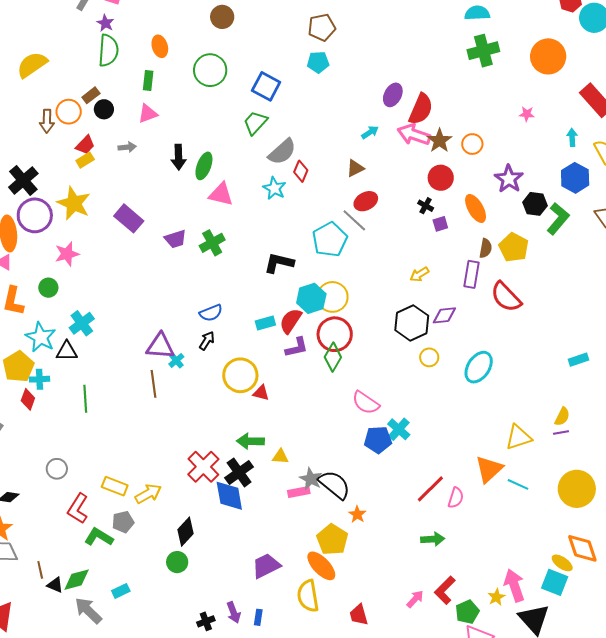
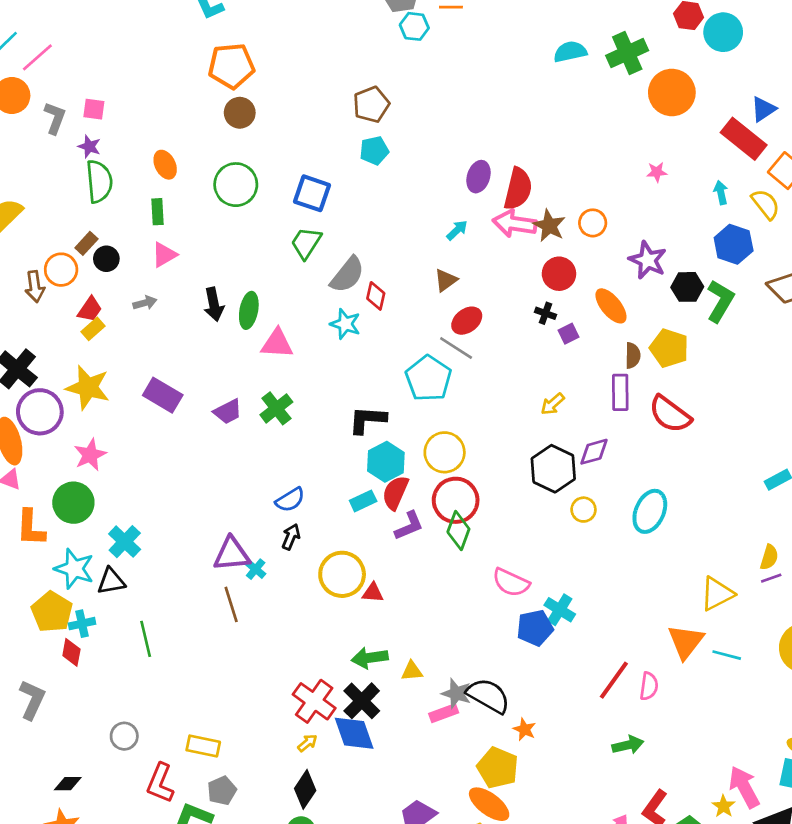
green cross: (483, 51) -> (627, 53), moved
green circle: (48, 288) -> (73, 503), size x1.6
cyan hexagon: (311, 298) -> (386, 462), moved
yellow arrow: (148, 494) -> (307, 743), moved, size x0.6

